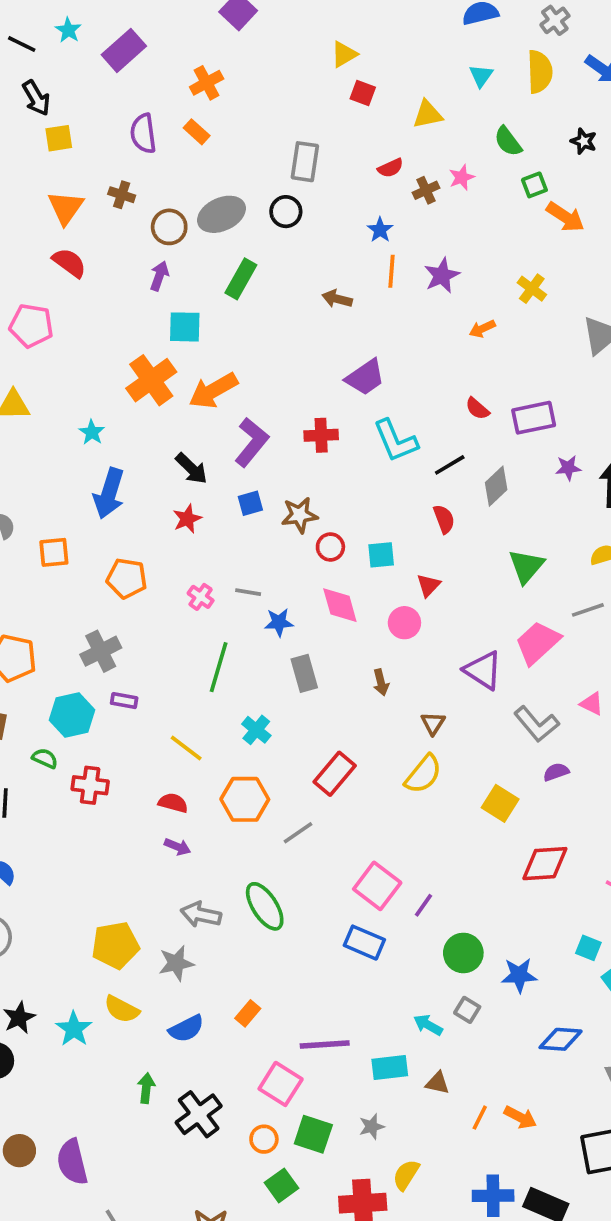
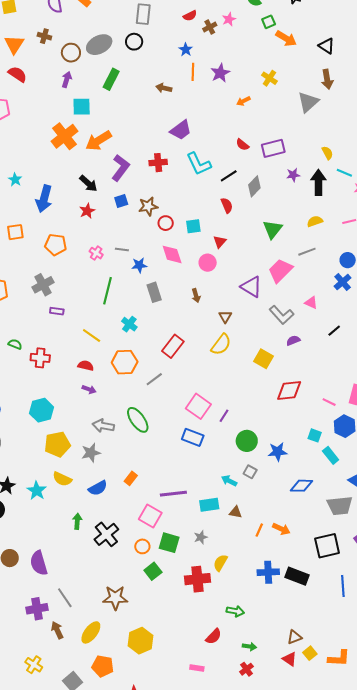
cyan star: (92, 432) -> (15, 180), moved
cyan hexagon: (72, 715) -> (41, 410), moved

